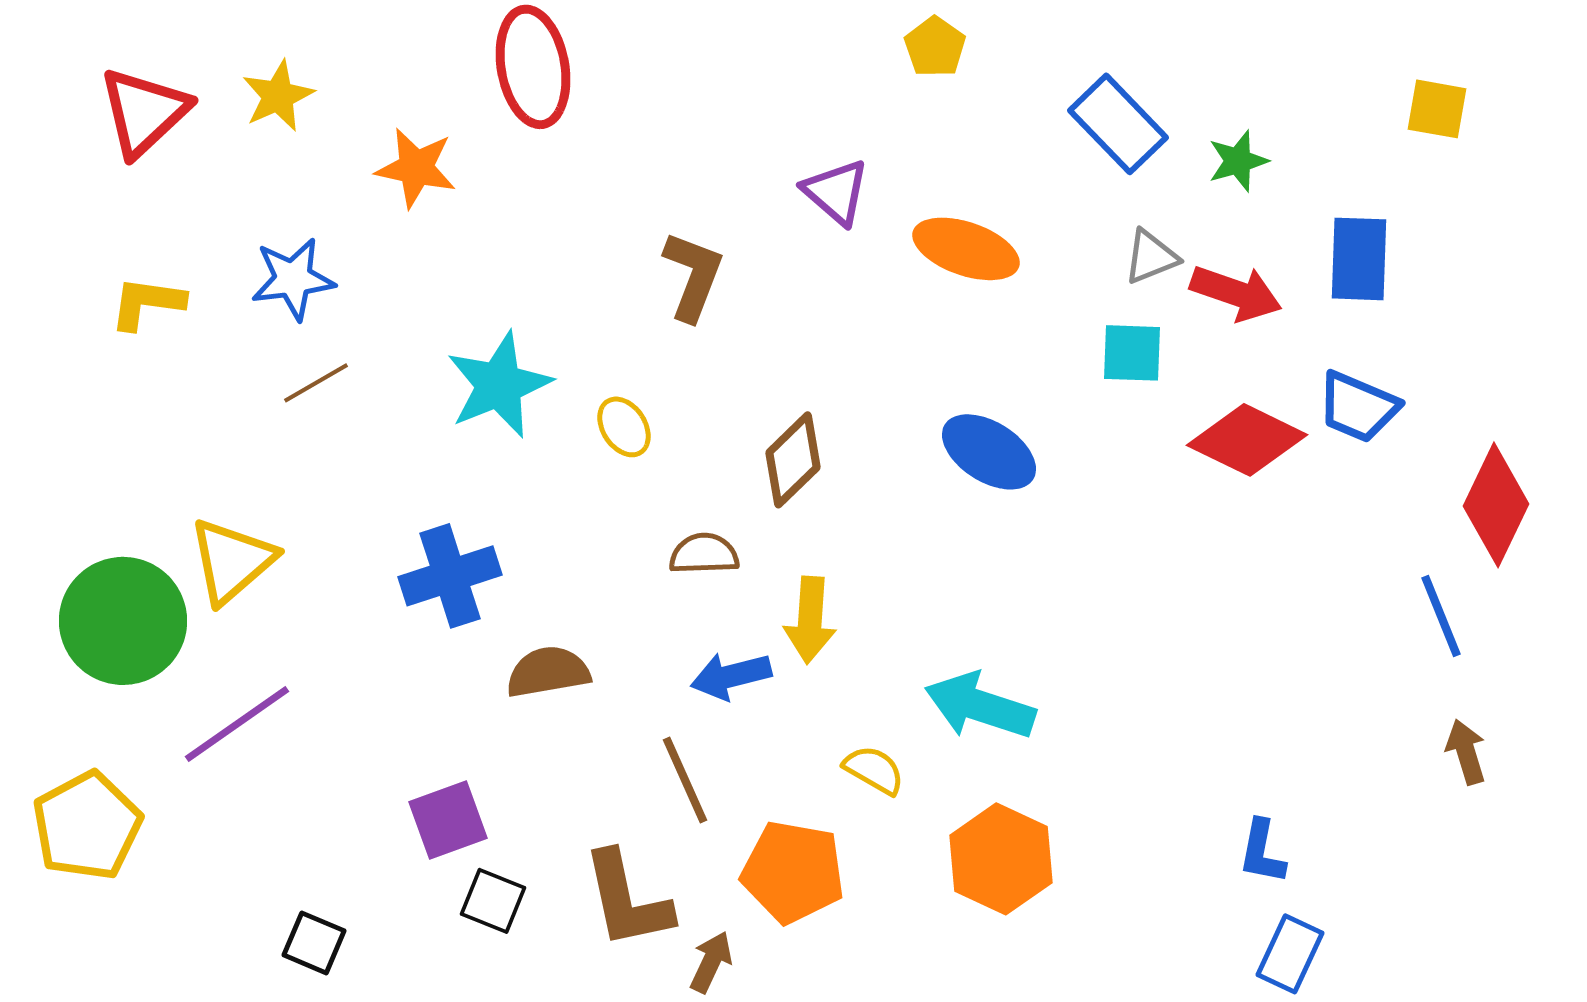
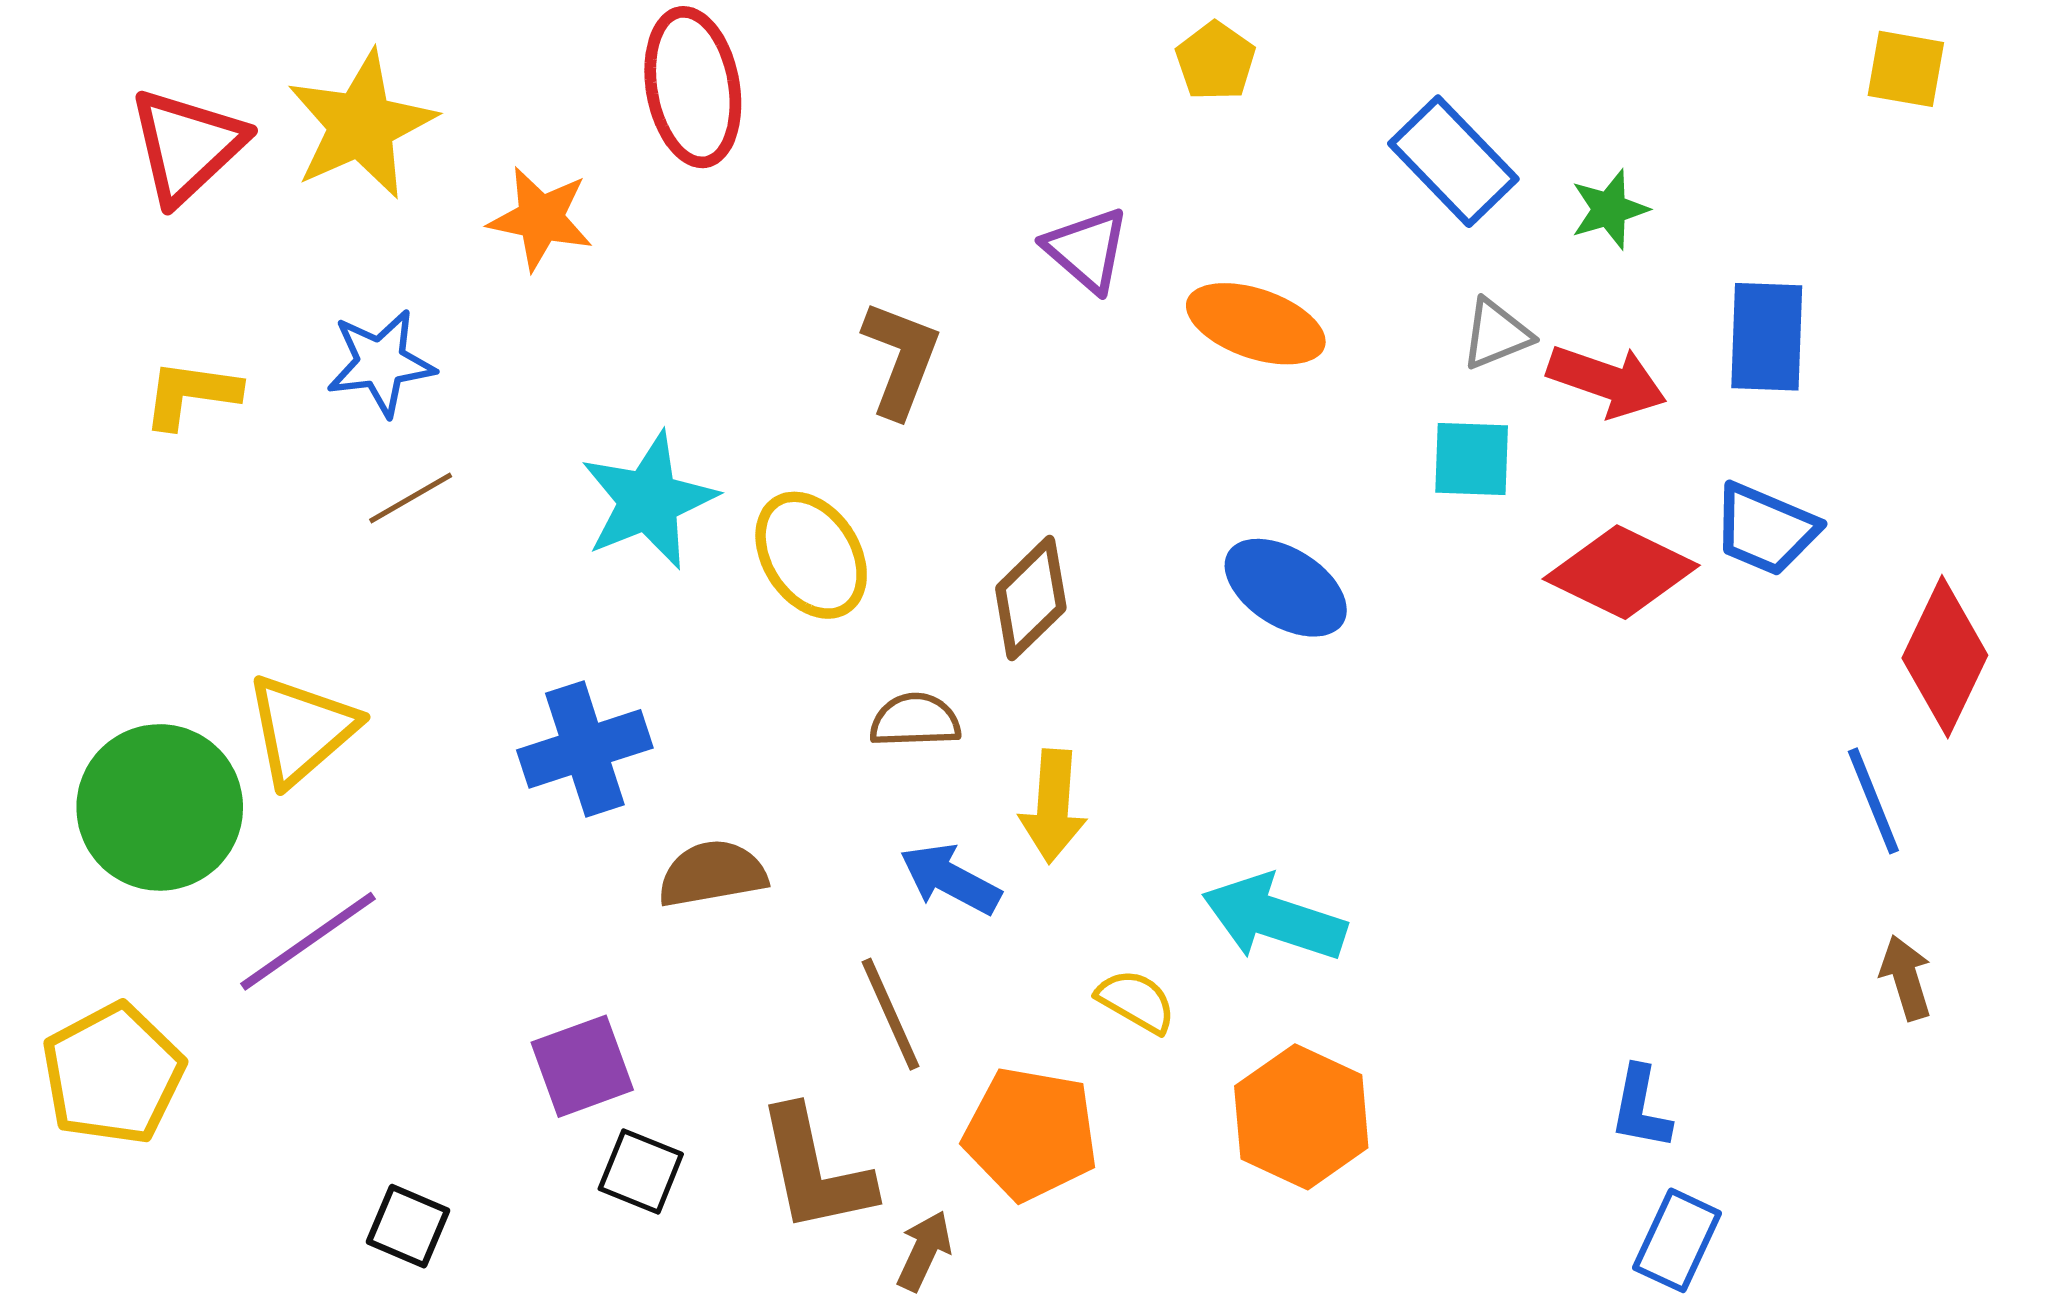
yellow star: (278, 96) -> (361, 125), size x1.6
yellow square: (1437, 109) -> (1906, 69), moved
yellow ellipse: (624, 427) -> (811, 555), size x1.6
blue arrow: (731, 676) -> (950, 879), turned 42

